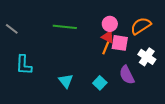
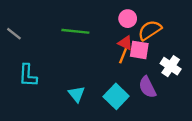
pink circle: (110, 24) -> (128, 19), moved
orange semicircle: (141, 26) -> (150, 30), moved
cyan square: (100, 83) -> (116, 96), size x1.5

